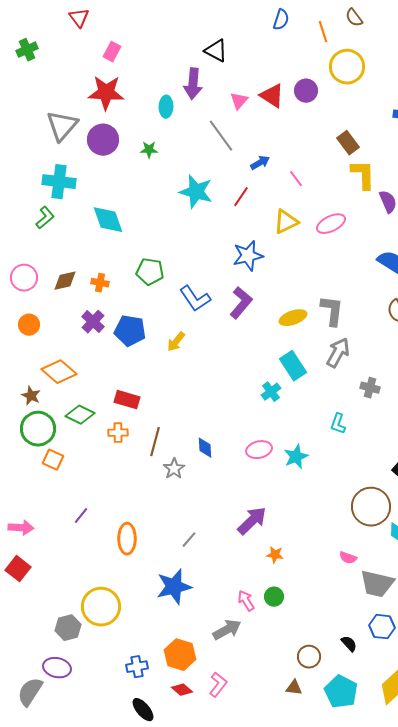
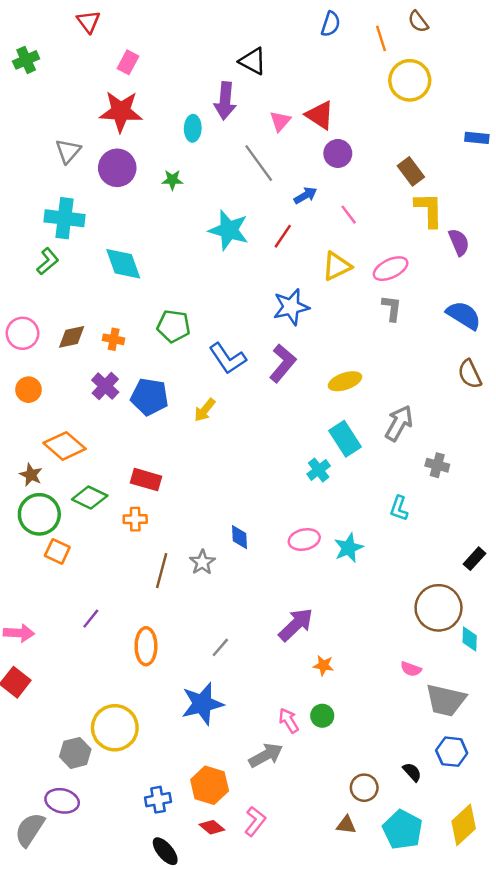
purple circle: (306, 91) -> (338, 153), moved
gray triangle: (62, 126) -> (68, 151), size x0.7
gray L-shape: (332, 311) -> (392, 308), moved, size x0.7
brown line: (155, 442) -> (162, 571), moved

